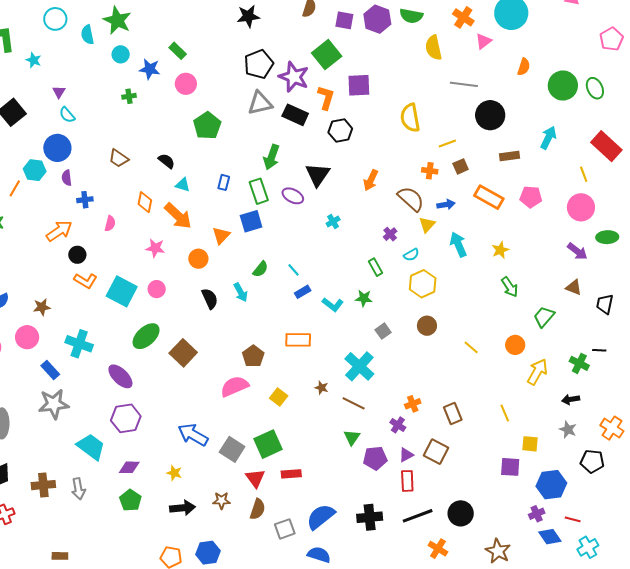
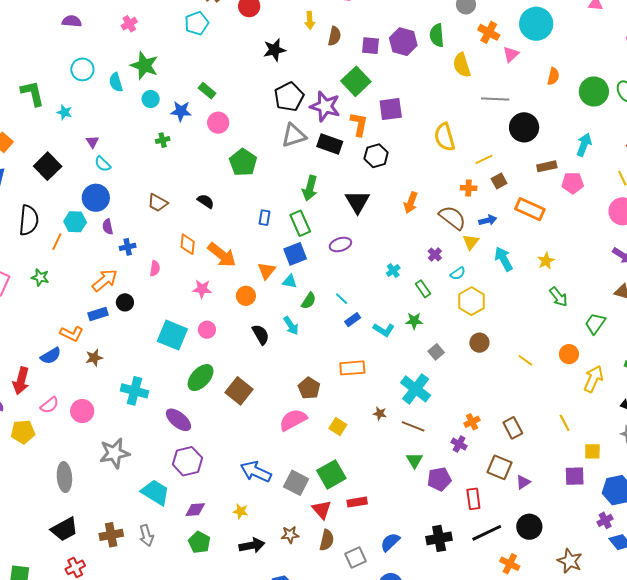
green semicircle: (411, 16) -> (437, 35), turned 80
cyan triangle: (183, 185) -> (290, 282), moved
purple ellipse: (293, 196) -> (340, 245), moved, turned -40
pink pentagon: (531, 197) -> (573, 183), moved
cyan cross: (333, 222) -> (393, 271), moved
orange L-shape: (86, 281) -> (72, 334), moved
pink circle: (27, 337) -> (82, 411), moved
blue rectangle: (50, 370) -> (98, 314), moved, turned -60
purple triangle: (406, 455) -> (523, 482), moved
blue semicircle: (321, 517) -> (390, 542), size x0.7

